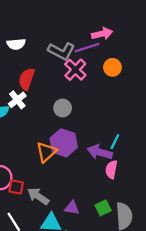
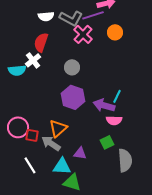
white semicircle: (16, 44) -> (46, 16), moved
orange triangle: (46, 152) -> (58, 128), moved
pink semicircle: (111, 170) -> (114, 120), turned -98
green square: (103, 208) -> (107, 142), moved

